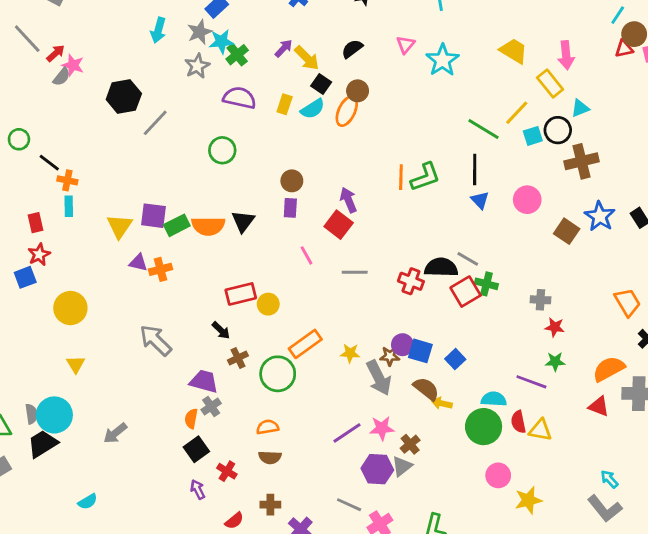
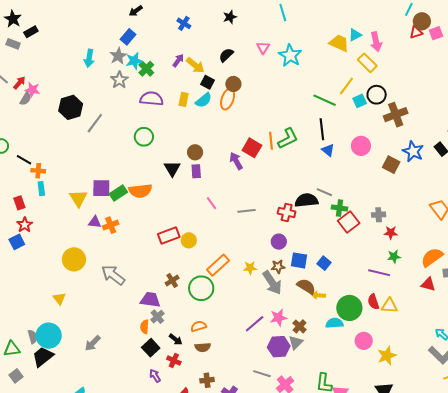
cyan triangle: (580, 108) -> (355, 35), moved
black triangle: (243, 221) -> (172, 169), moved
red square: (339, 225) -> (252, 148), moved
red square: (466, 292) -> (349, 222), moved
yellow circle: (70, 308) -> (74, 259), moved
black arrow: (221, 330) -> (176, 339), moved
purple circle: (402, 345) -> (279, 242), moved
cyan semicircle: (494, 399) -> (335, 323), moved

